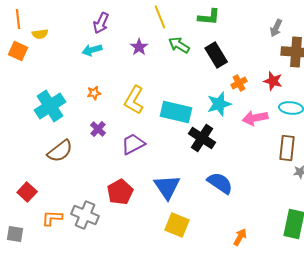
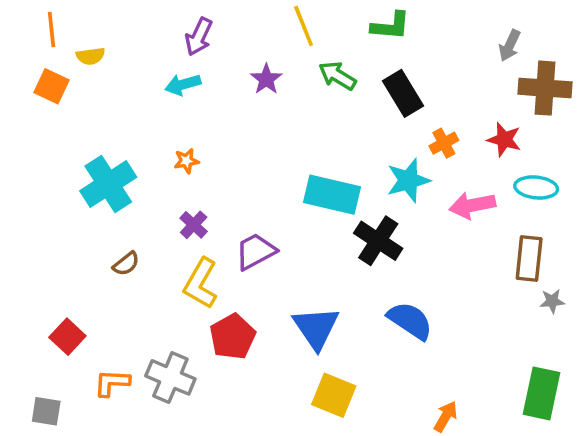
yellow L-shape: (134, 100) -> (201, 283), moved
brown semicircle: (60, 151) -> (126, 264), size x0.6

